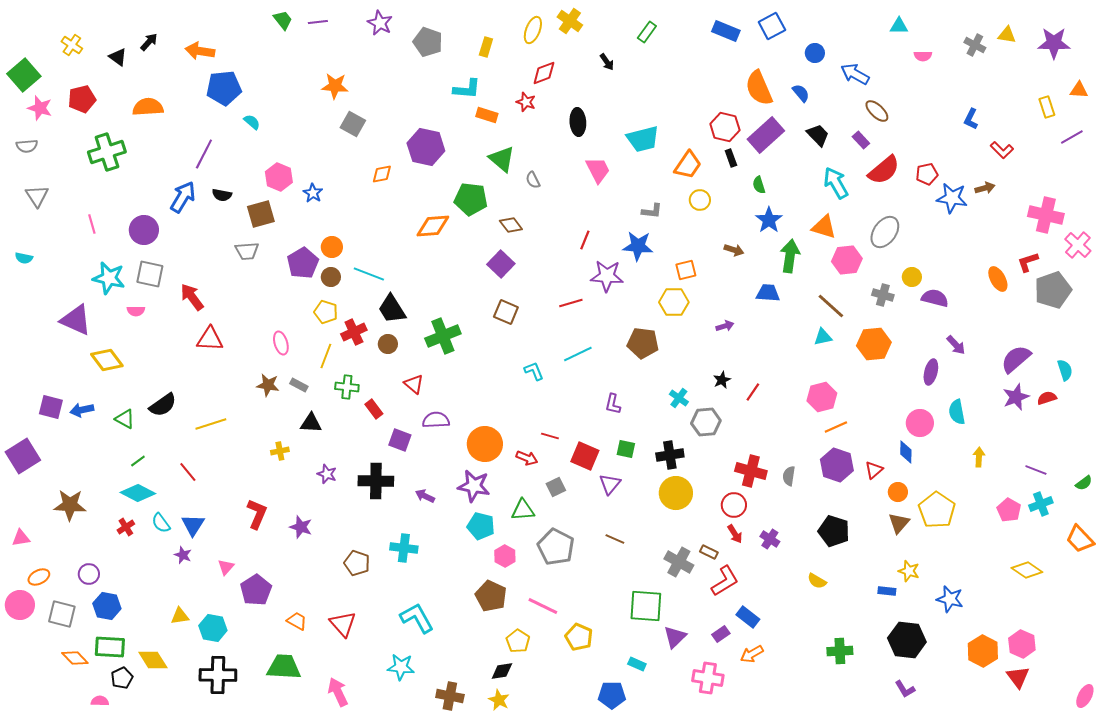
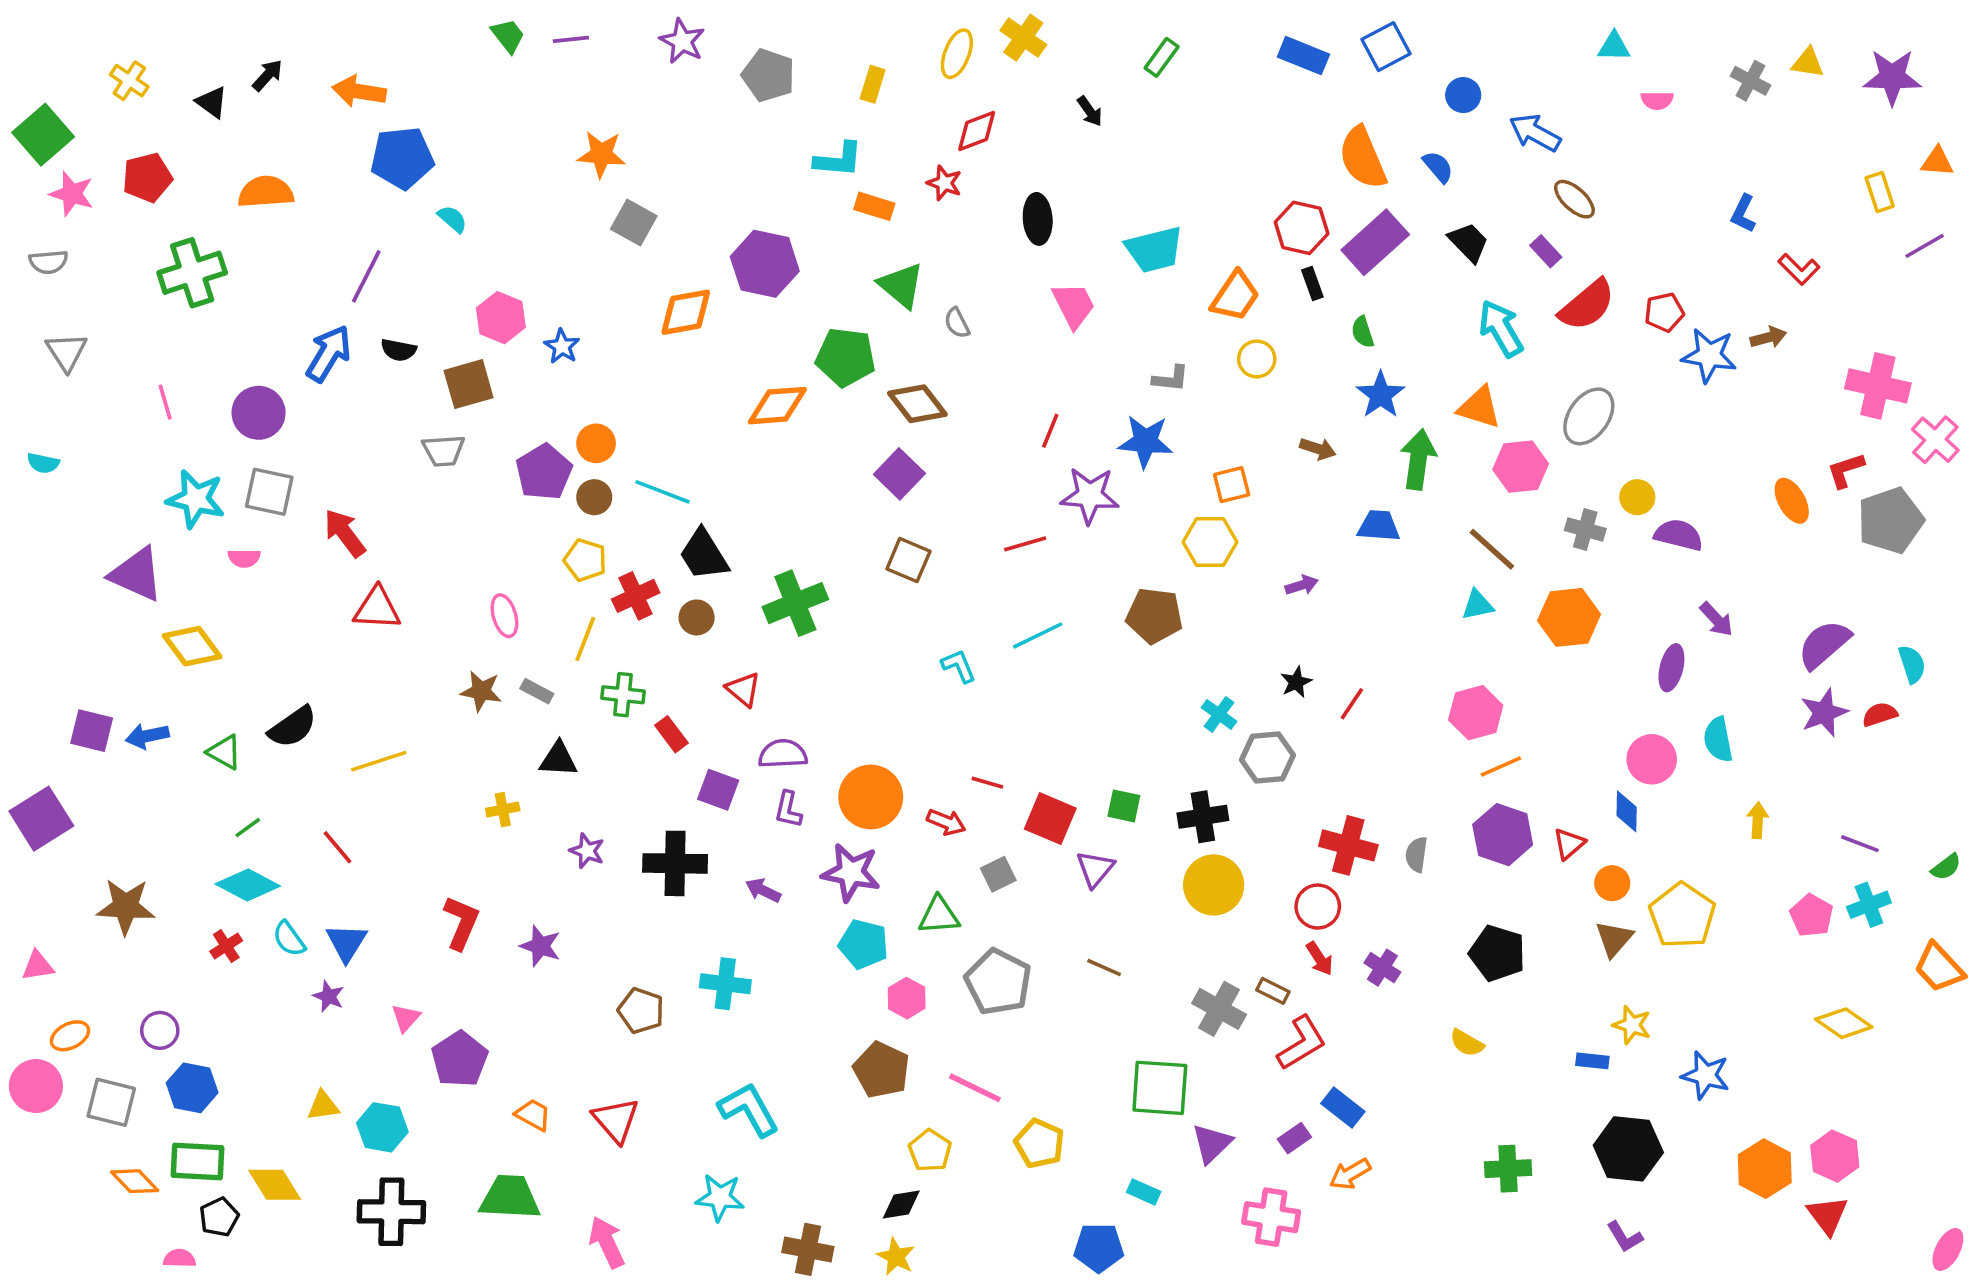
orange diamond: (382, 174) -> (686, 312), size x1.5
brown diamond: (511, 225) -> (917, 404), size x1.4
purple L-shape: (613, 404) -> (788, 810), moved

